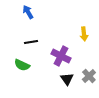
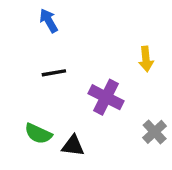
green semicircle: (22, 65) -> (38, 134), moved
black triangle: (67, 79) -> (73, 146), moved, turned -48

